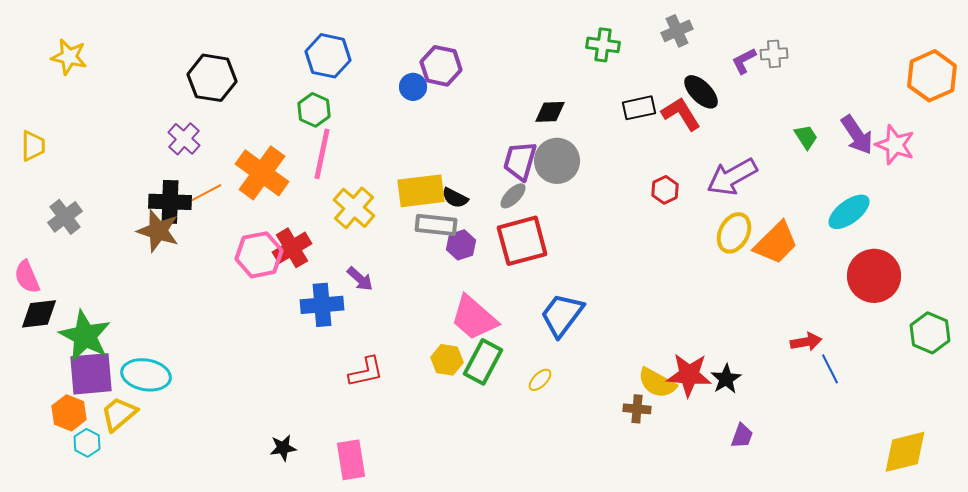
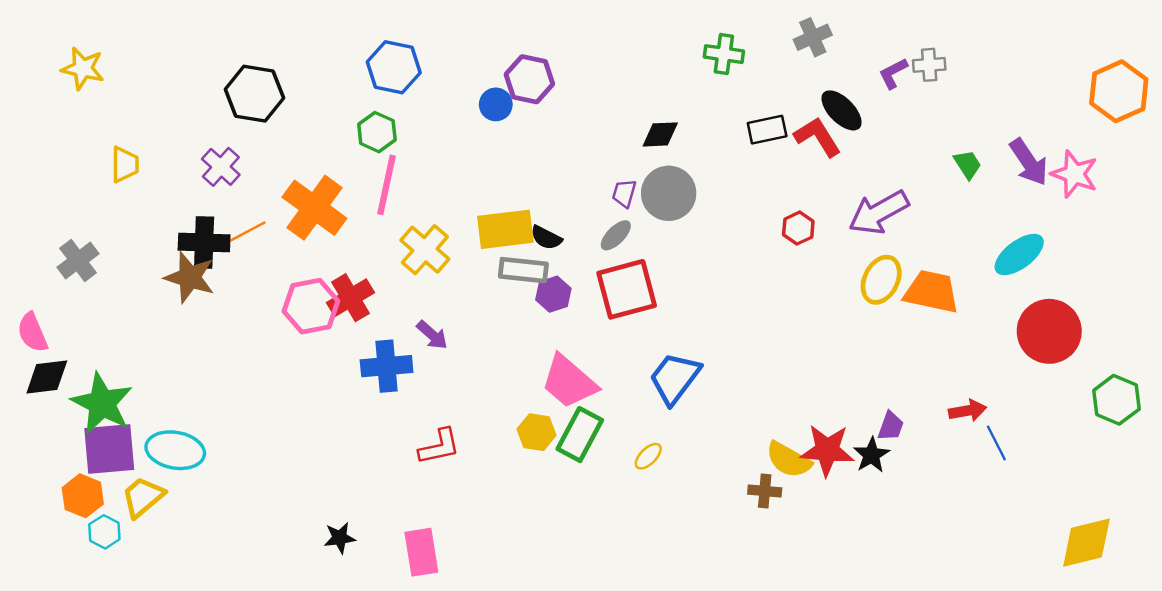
yellow trapezoid: (33, 146) -> (125, 164), moved
purple trapezoid: (520, 161) -> (624, 193), size x0.6
orange trapezoid: (776, 243) -> (932, 292), turned -123
purple trapezoid: (742, 436) -> (891, 426), moved

